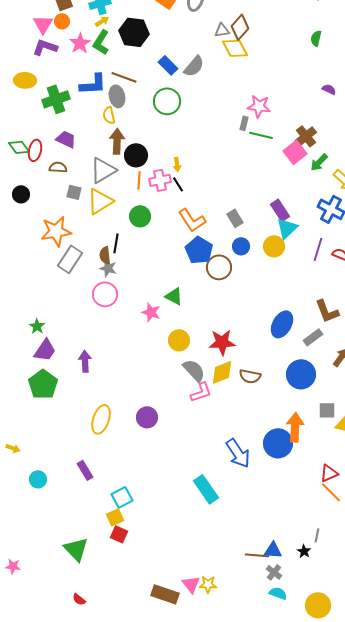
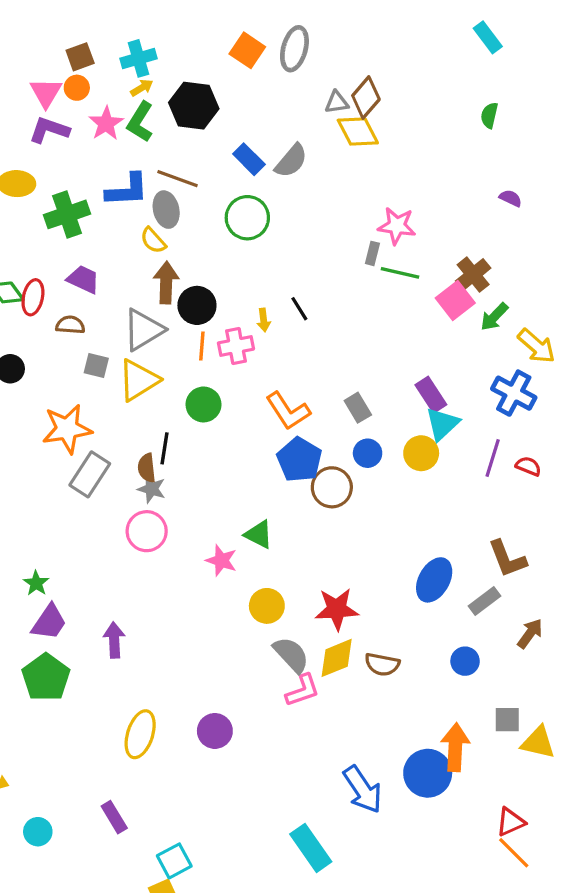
yellow semicircle: (109, 115) -> (153, 240), turned -30
black line: (178, 184) -> (299, 309), moved
blue circle: (301, 374) -> (465, 661), size x0.6

